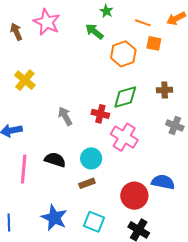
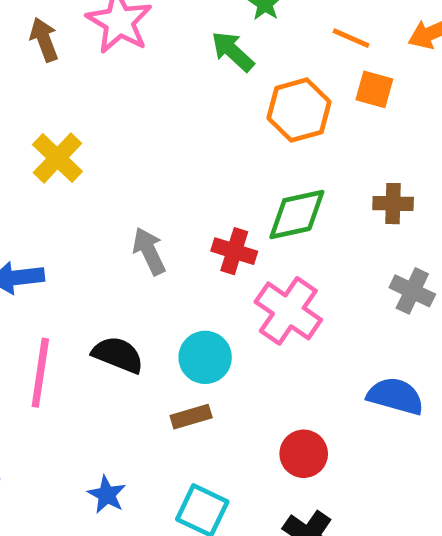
blue semicircle: (163, 182) -> (395, 396), moved
red circle: (134, 196) -> (304, 454), size x0.7
blue star: (54, 218) -> (107, 495), size x0.6

